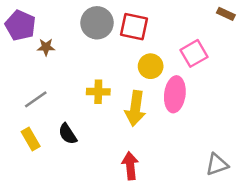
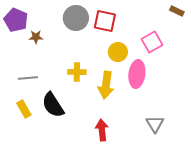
gray line: (36, 99) -> (28, 78), turned 30
black semicircle: (68, 134) -> (53, 105), size x1.5
gray triangle: (217, 164) -> (155, 124), moved, turned -42

